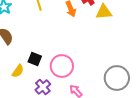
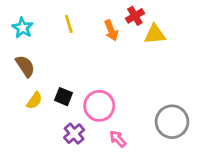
yellow semicircle: (18, 71) -> (34, 101), moved

